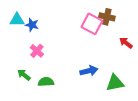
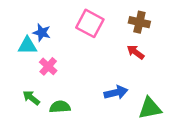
cyan triangle: (17, 20) -> (27, 46), moved
pink square: (92, 24) -> (90, 23), moved
red arrow: (126, 43) -> (135, 52), moved

